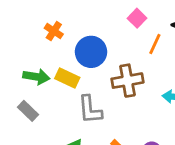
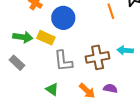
orange line: (155, 44) -> (111, 11), turned -42
brown cross: (127, 81) -> (98, 57), moved

